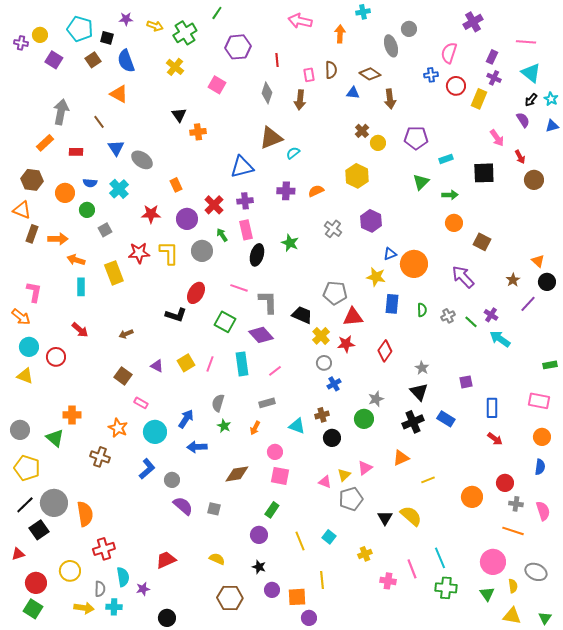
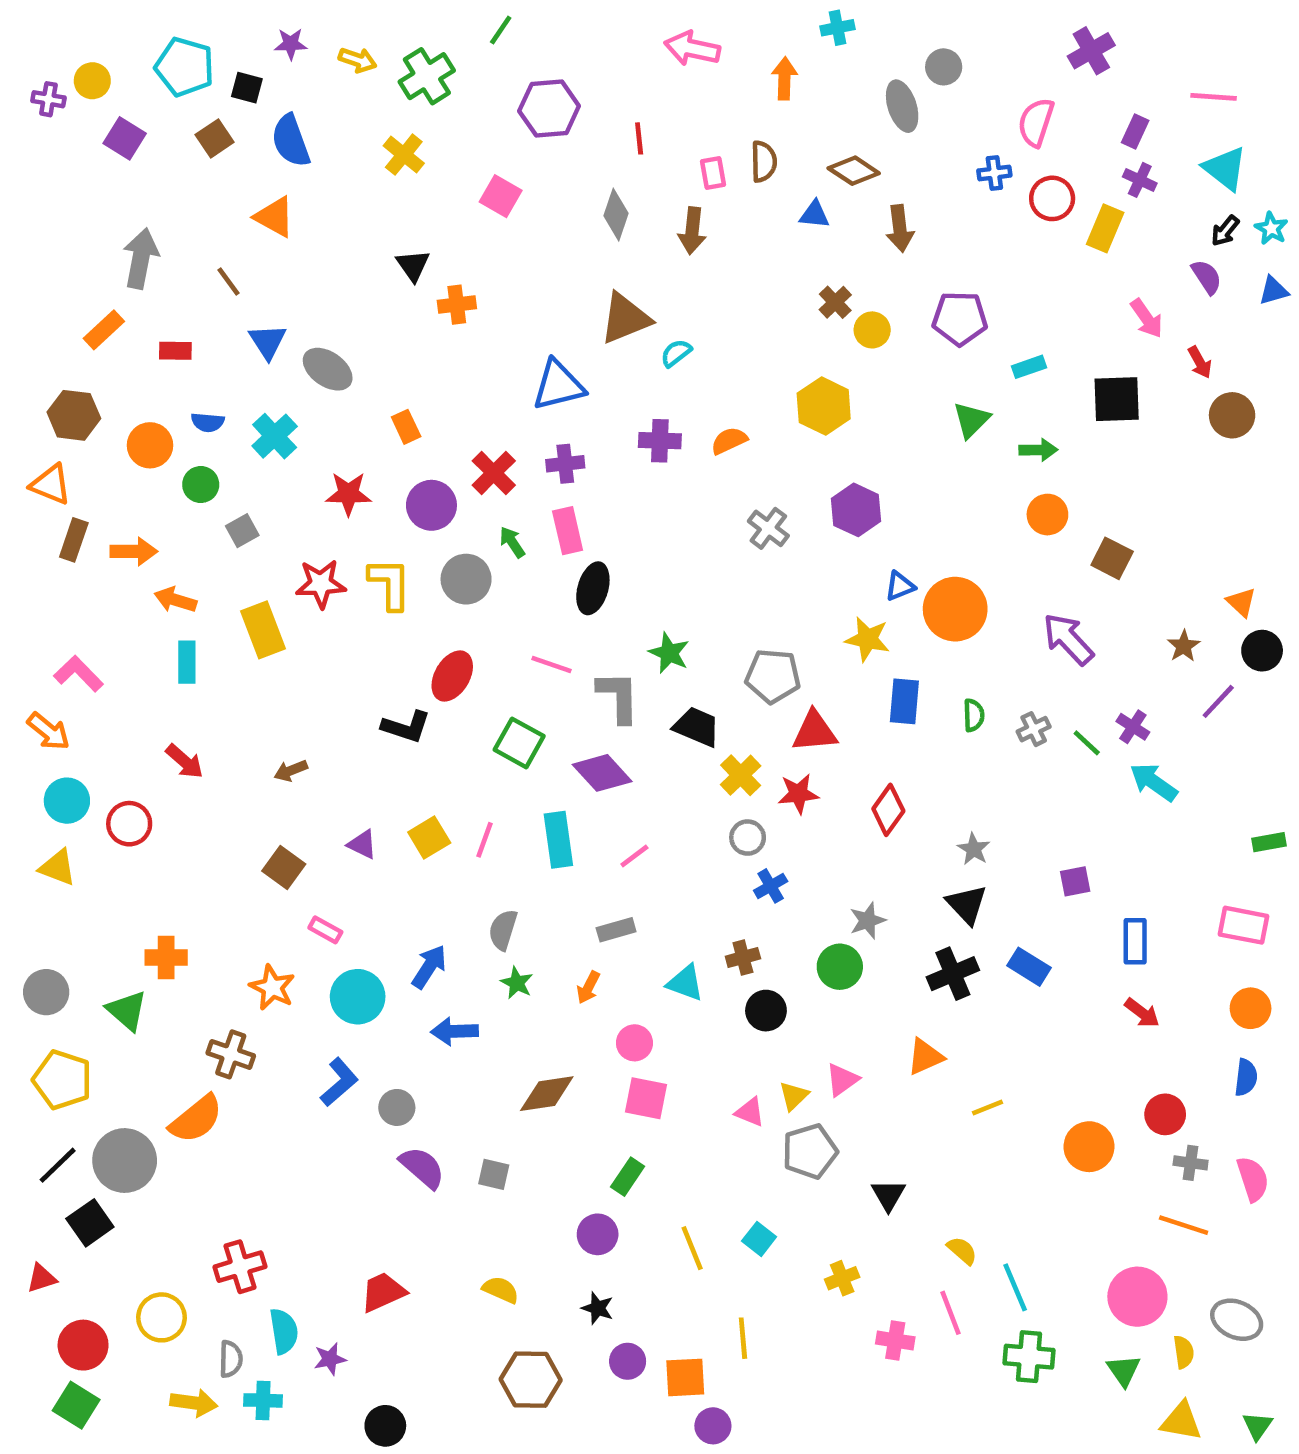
green star: (290, 243) -> (669, 653), moved
pink L-shape: (34, 292) -> (78, 674), turned -55
orange semicircle: (85, 514) -> (196, 1119), moved, turned 60
yellow semicircle: (411, 516) -> (962, 1251), moved, size x0.6

